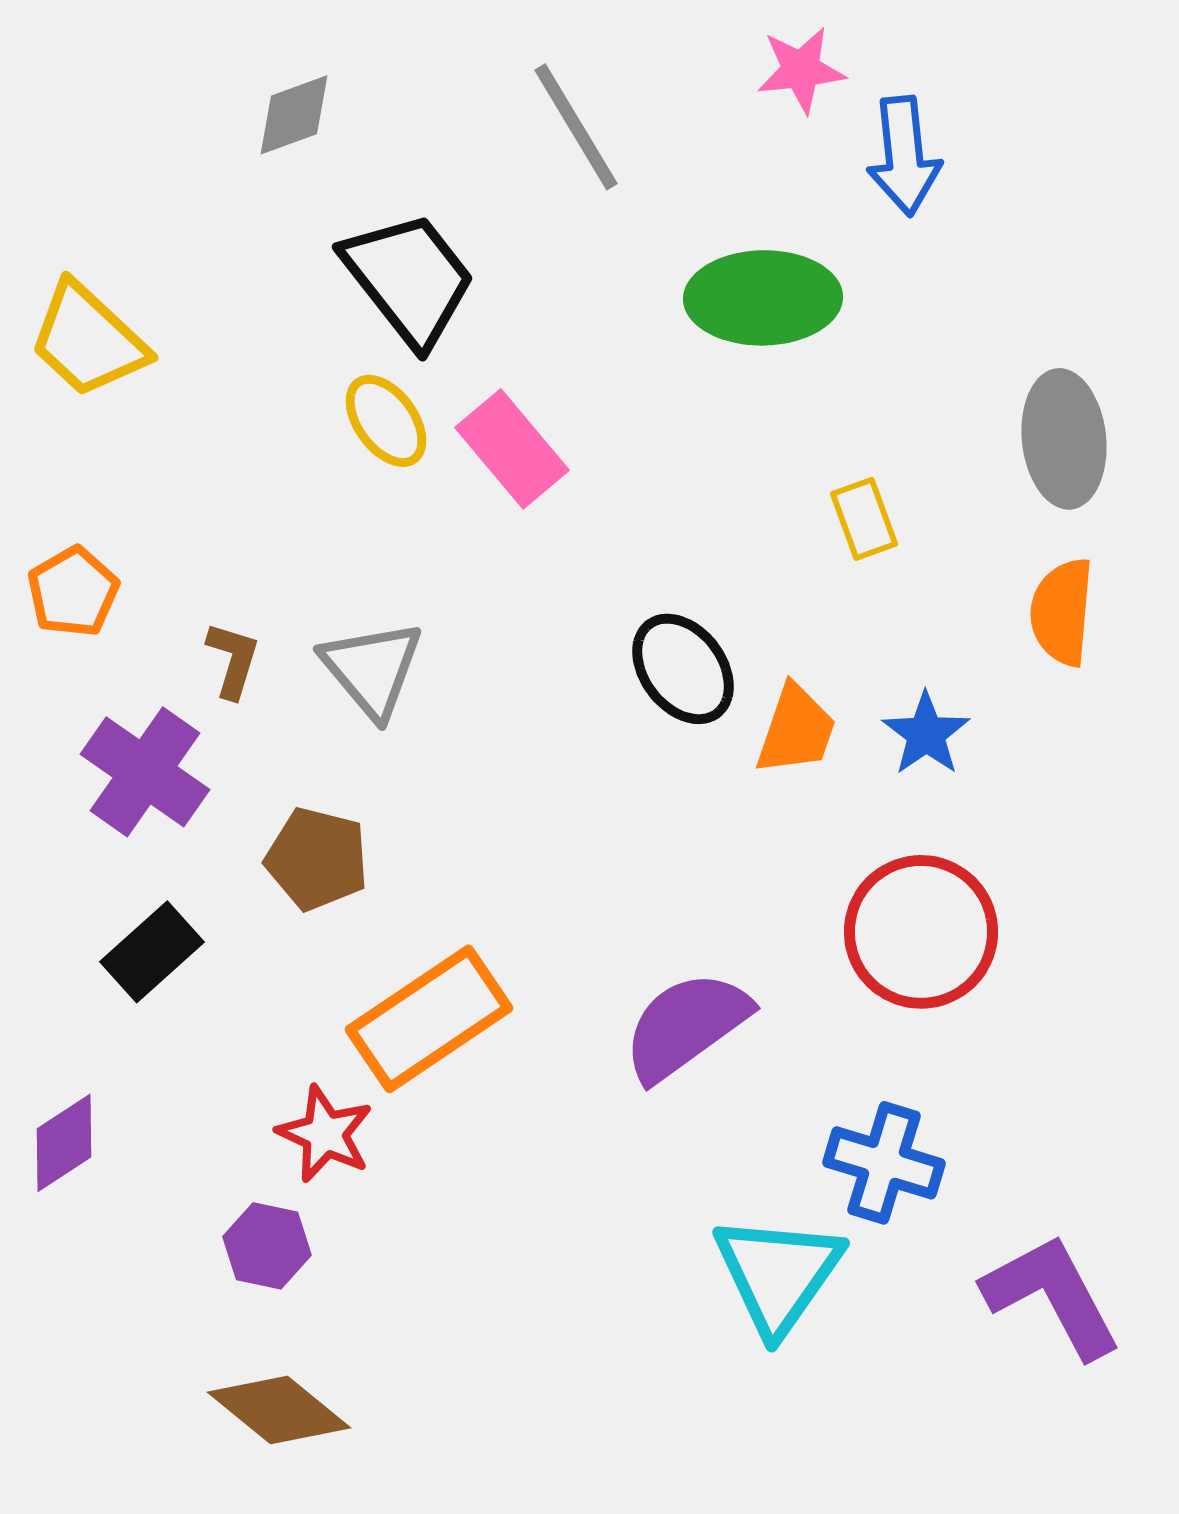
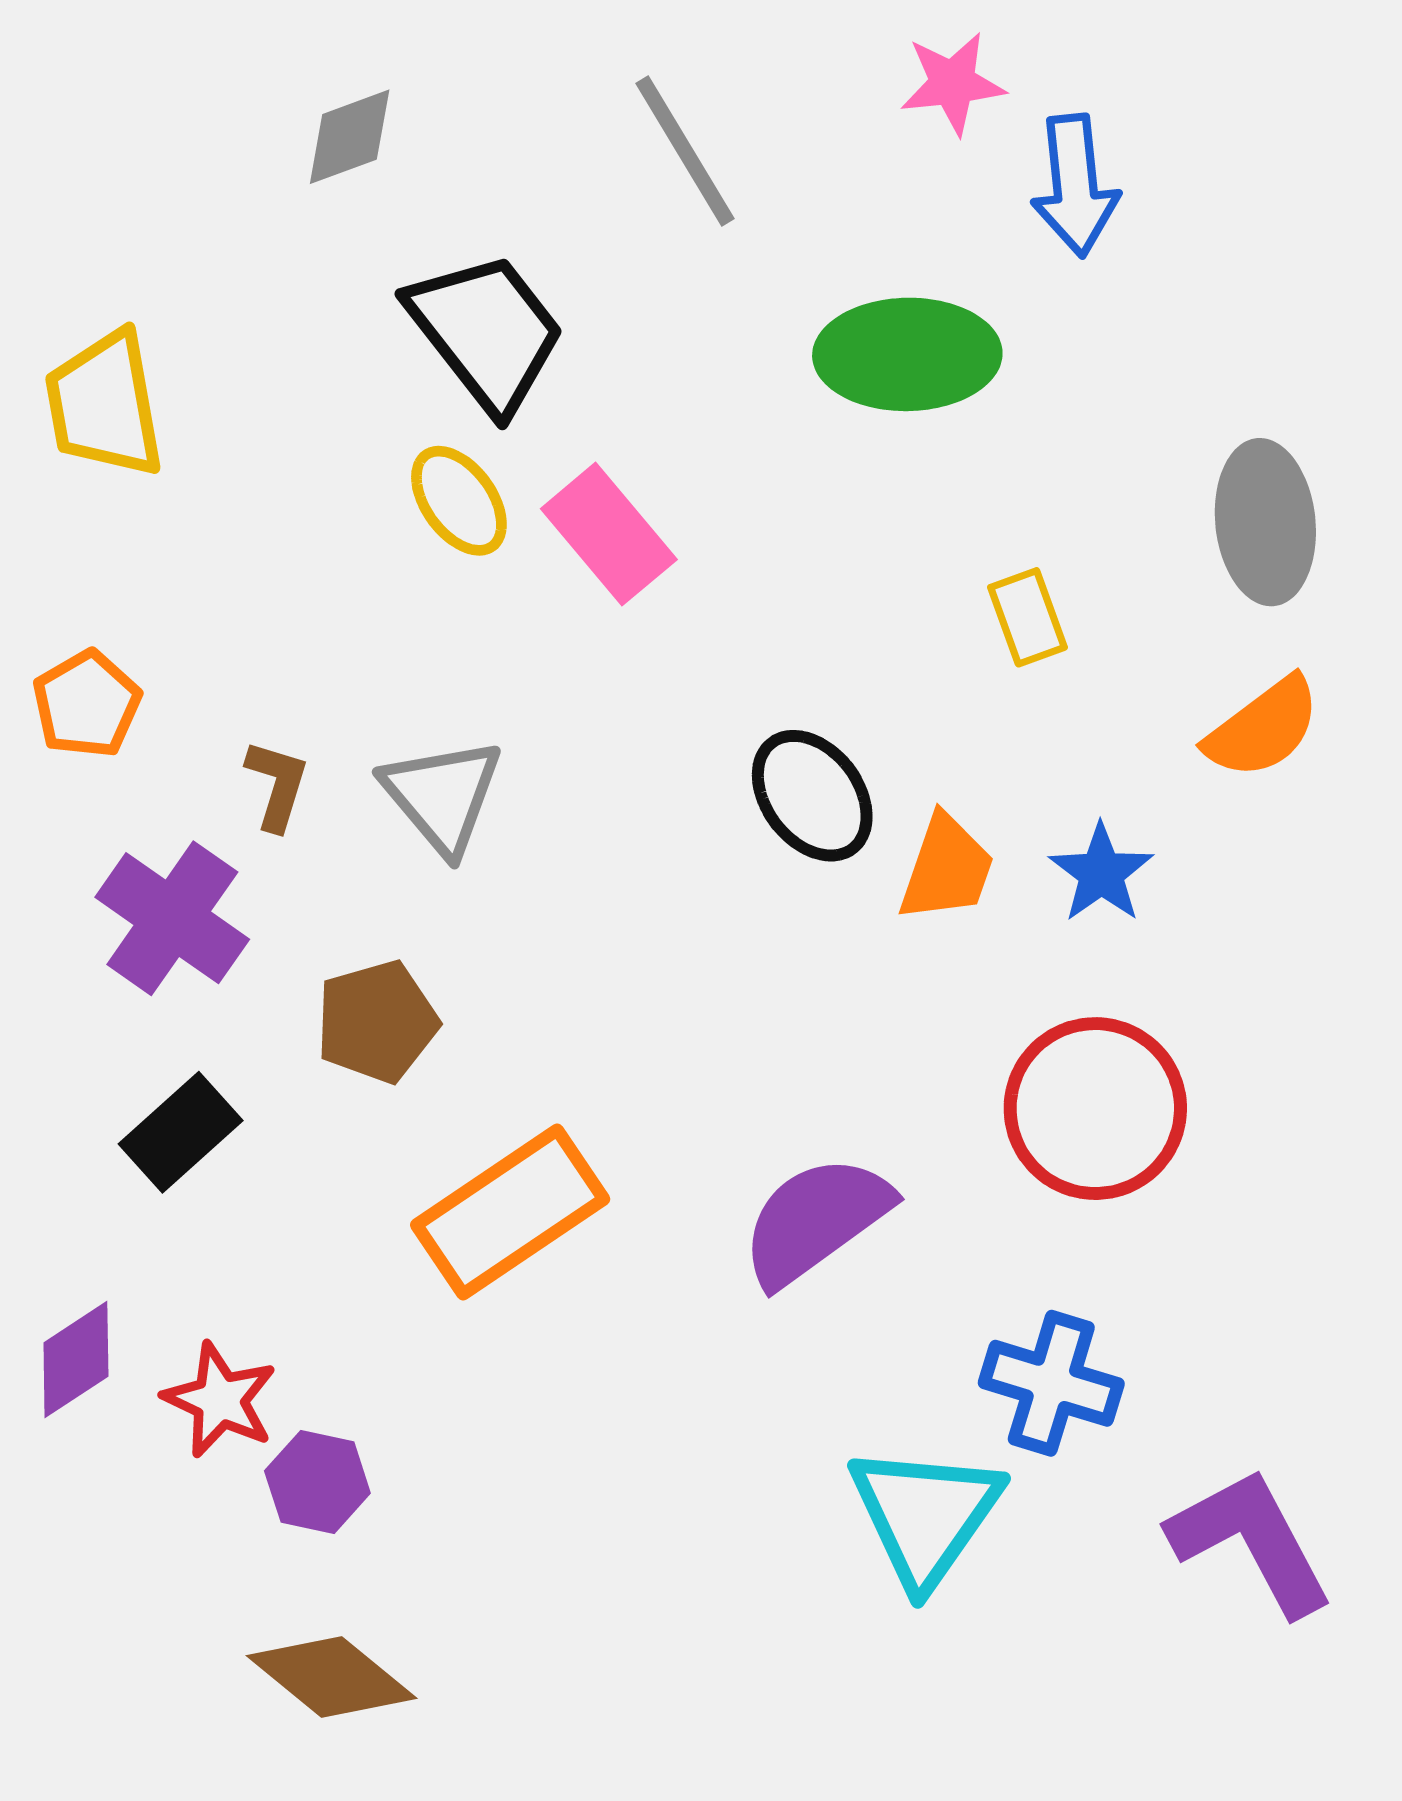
yellow trapezoid: (88, 340) -> (105, 404), turned 37
orange semicircle: (1062, 612) -> (1263, 728), turned -132
brown pentagon: (317, 859) -> (377, 1022), turned -30
red star: (325, 1134) -> (220, 1400), moved

